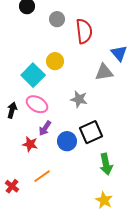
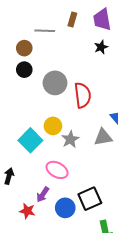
gray circle: (57, 19) -> (55, 83), size x1.5
gray star: (79, 99) -> (70, 139), moved, turned 30
pink ellipse: (37, 104) -> (57, 170), moved

